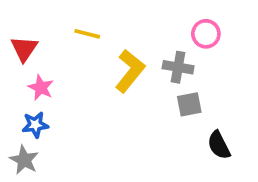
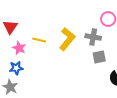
yellow line: (87, 34) -> (39, 40), moved

